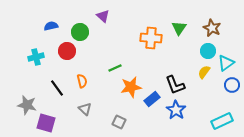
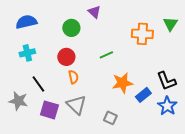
blue semicircle: (51, 26) -> (26, 22), moved, size x1.5
red circle: (67, 51) -> (66, 57), moved
green line: (115, 68) -> (106, 55), moved
black line: (57, 88) -> (38, 84), moved
gray triangle: (85, 109) -> (76, 105), size x1.5
purple square: (46, 123) -> (49, 110), moved

